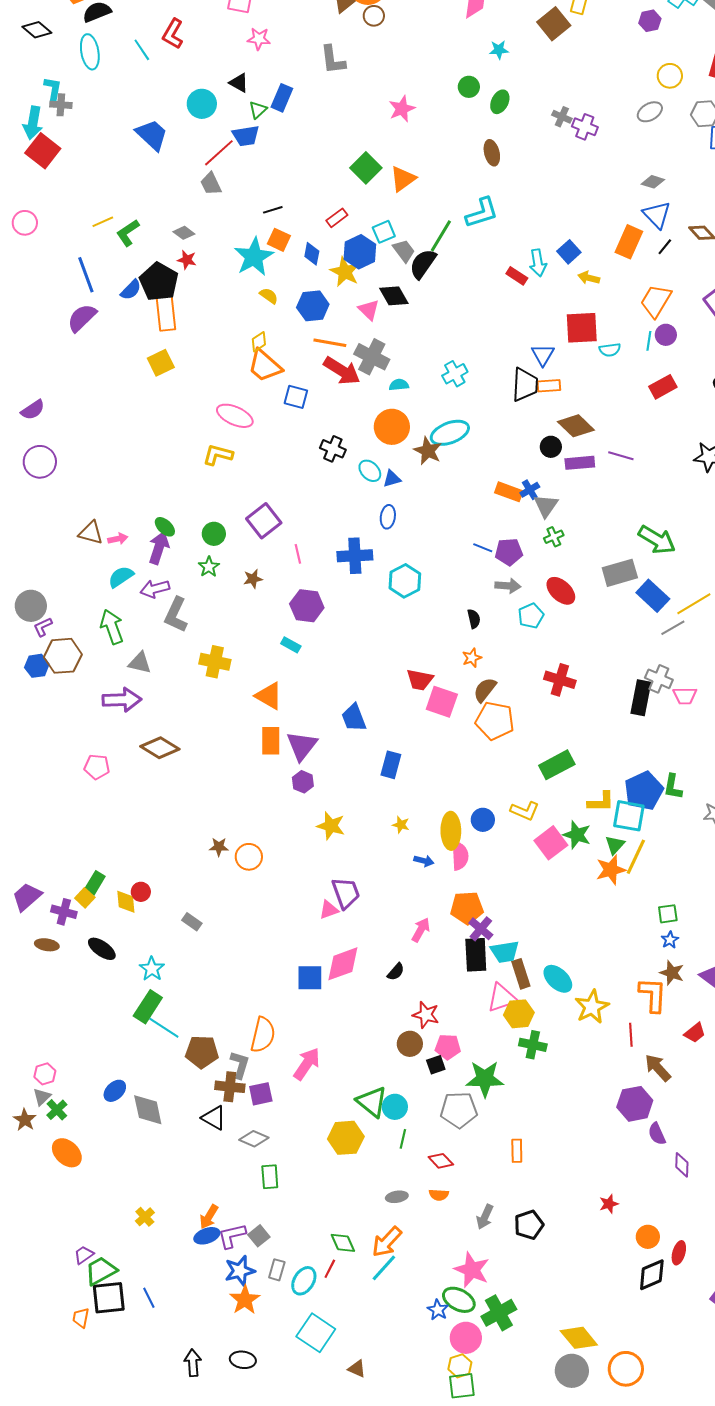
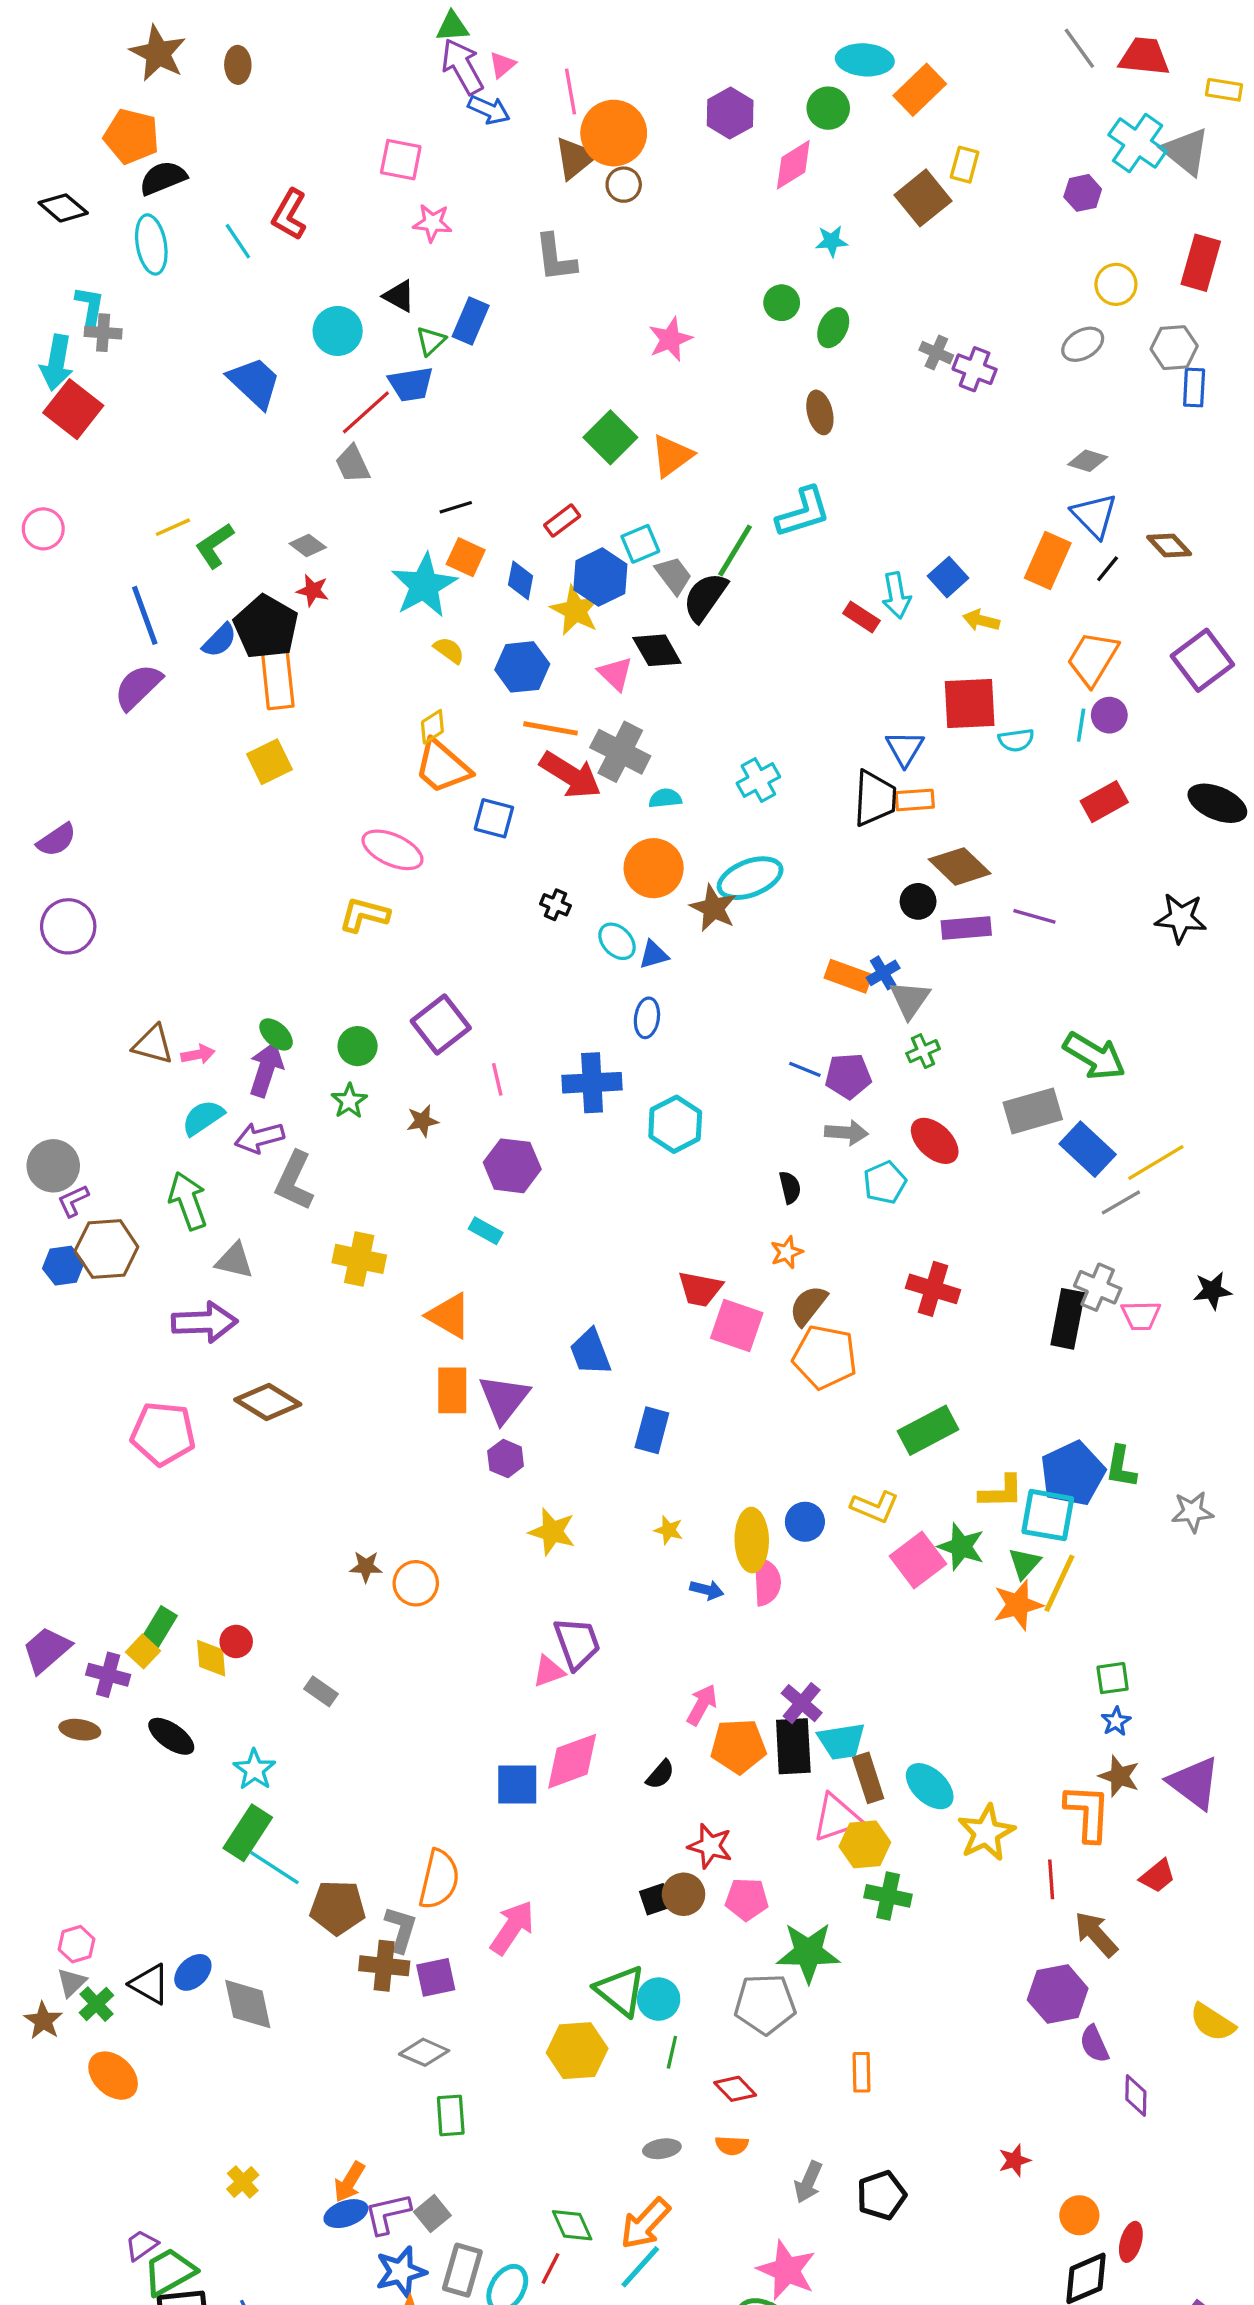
black cross: (333, 449) -> (555, 905), size x0.7
pink pentagon: (97, 767) -> (163, 1434), size x1.5
orange pentagon: (467, 908) -> (738, 1746), moved
black square: (436, 1065) -> (655, 1899), moved
black triangle: (214, 1118) -> (150, 1984), moved
gray rectangle: (277, 1270) -> (462, 2270), size x1.4

